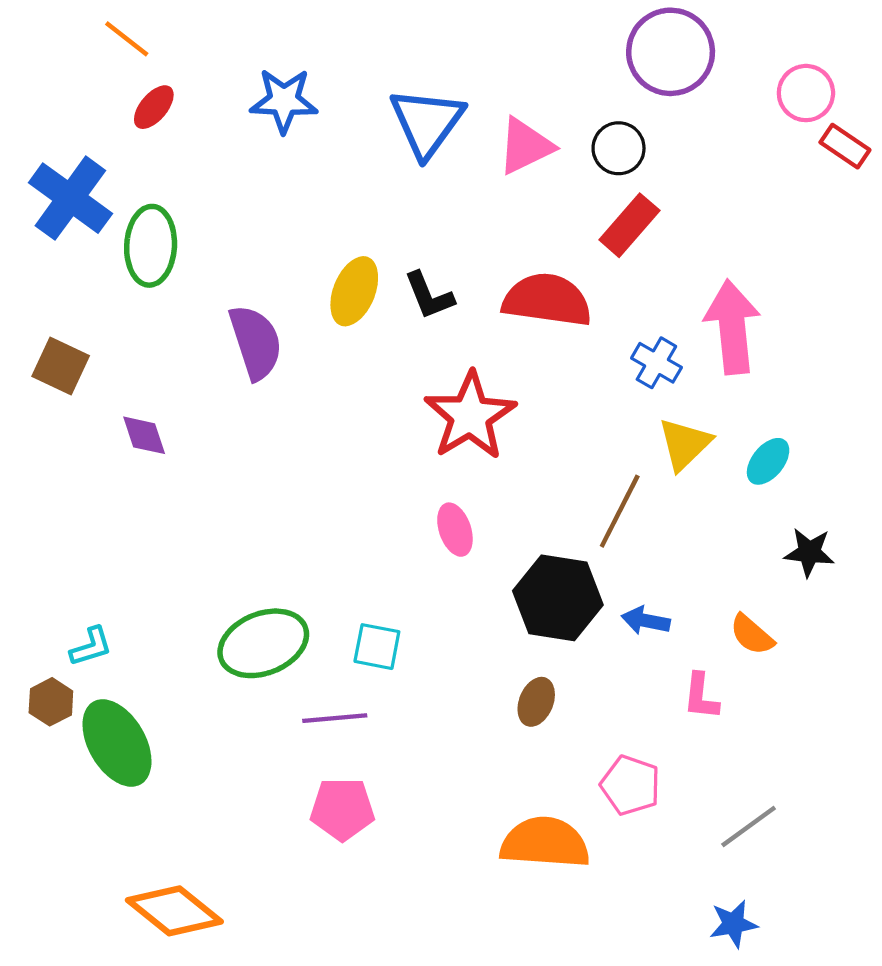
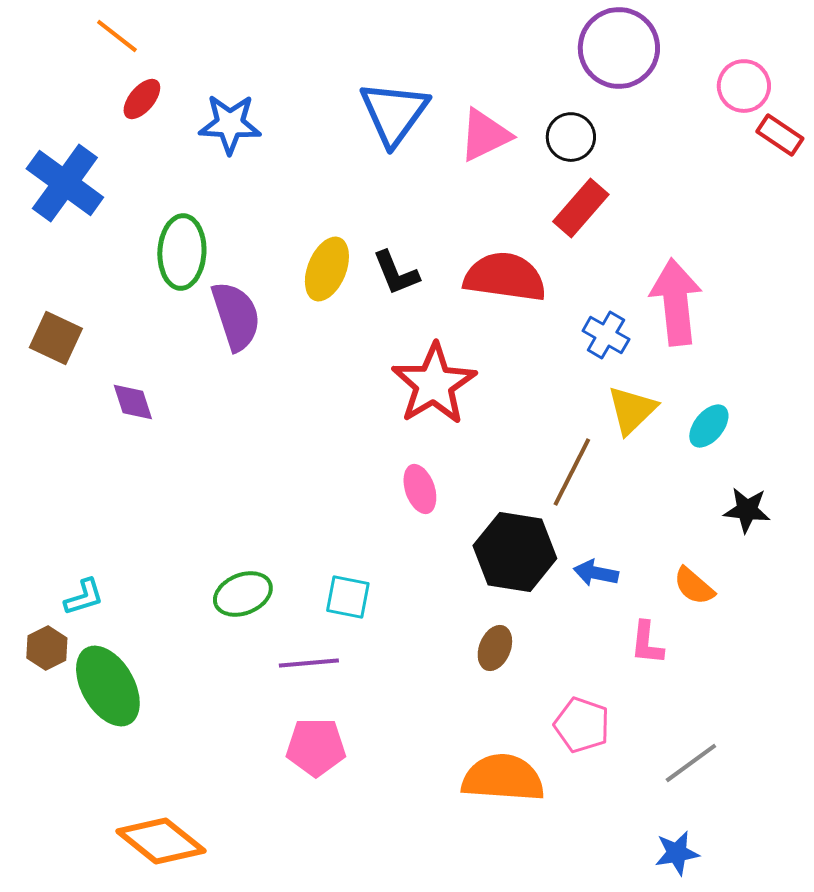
blue star: (284, 101) -> (230, 124), moved
green ellipse: (151, 246) -> (182, 252), moved
green ellipse: (263, 643) -> (243, 594), size x0.7

